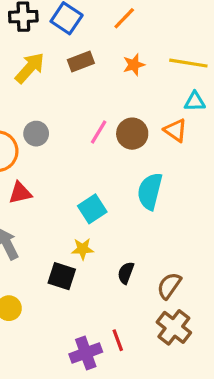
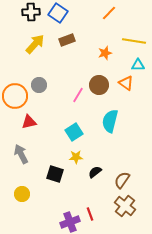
orange line: (124, 18) -> (109, 13), moved
orange star: (134, 65) -> (105, 53), moved
pink line: (99, 132) -> (78, 95), moved
yellow star: (83, 249) -> (76, 157), moved
black semicircle: (126, 273) -> (95, 172), turned 32

